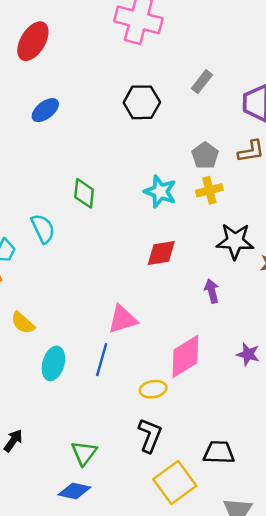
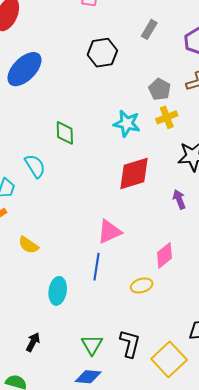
blue ellipse: (45, 110) -> (24, 69), size x1.6
red diamond: (161, 253) -> (134, 173), size x1.4
pink diamond: (185, 356) -> (164, 255), size x0.7
cyan ellipse: (53, 363) -> (58, 291), moved
black L-shape: (150, 435) -> (130, 344), moved

